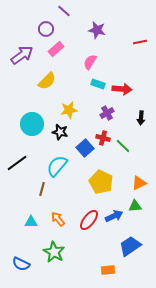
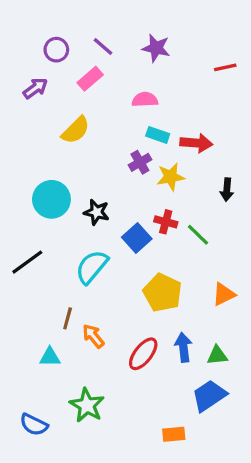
purple line: (64, 11) -> (103, 46), moved
purple circle: (46, 29) -> (56, 50), moved
purple arrow: (22, 55) -> (35, 88), size x0.7
pink semicircle: (90, 62) -> (145, 100), turned 56
yellow star: (69, 110) -> (171, 177), moved
purple cross: (107, 113) -> (140, 162), moved
brown line: (42, 189) -> (68, 318), moved
green triangle: (135, 206) -> (217, 355), moved
blue arrow: (114, 216) -> (183, 347), turned -72
orange arrow: (58, 219) -> (93, 336), moved

